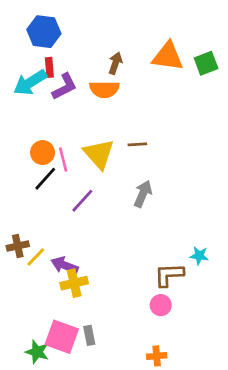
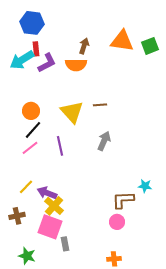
pink line: (63, 159) -> (30, 148), moved, turned 66
purple line: (82, 201) -> (60, 146), turned -54
brown cross: (18, 246) -> (17, 216), moved
yellow cross: (74, 283) -> (54, 206), turned -36
pink square: (62, 337) -> (50, 227), moved

